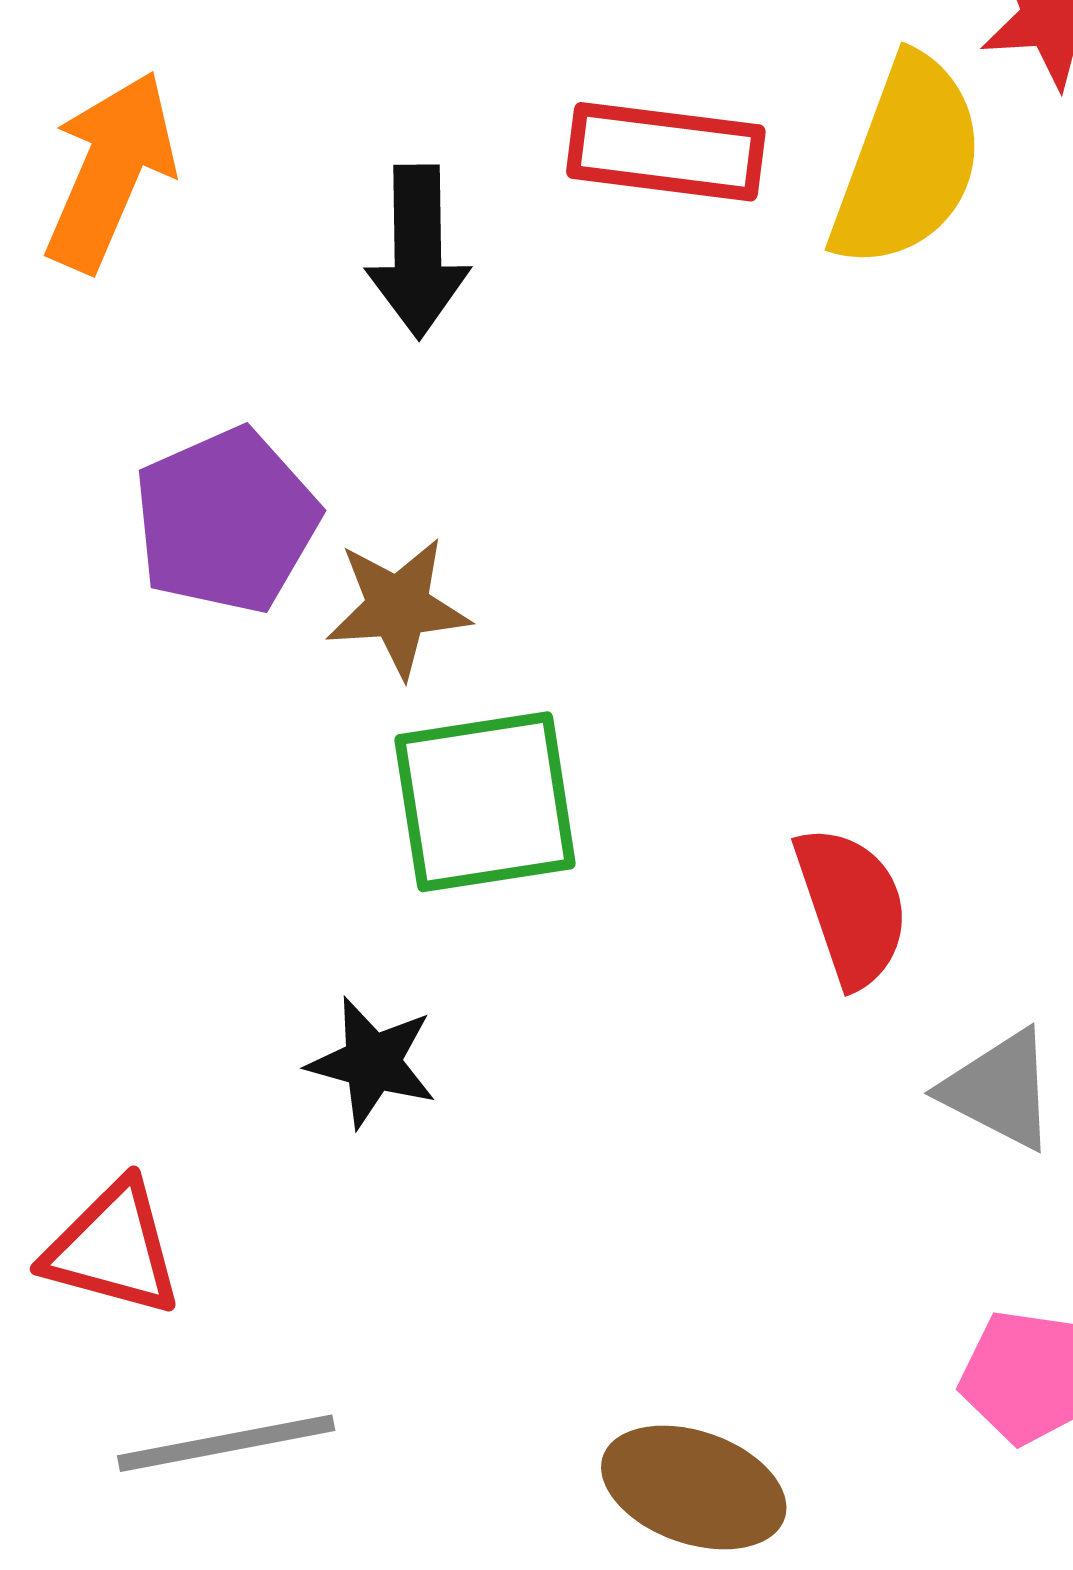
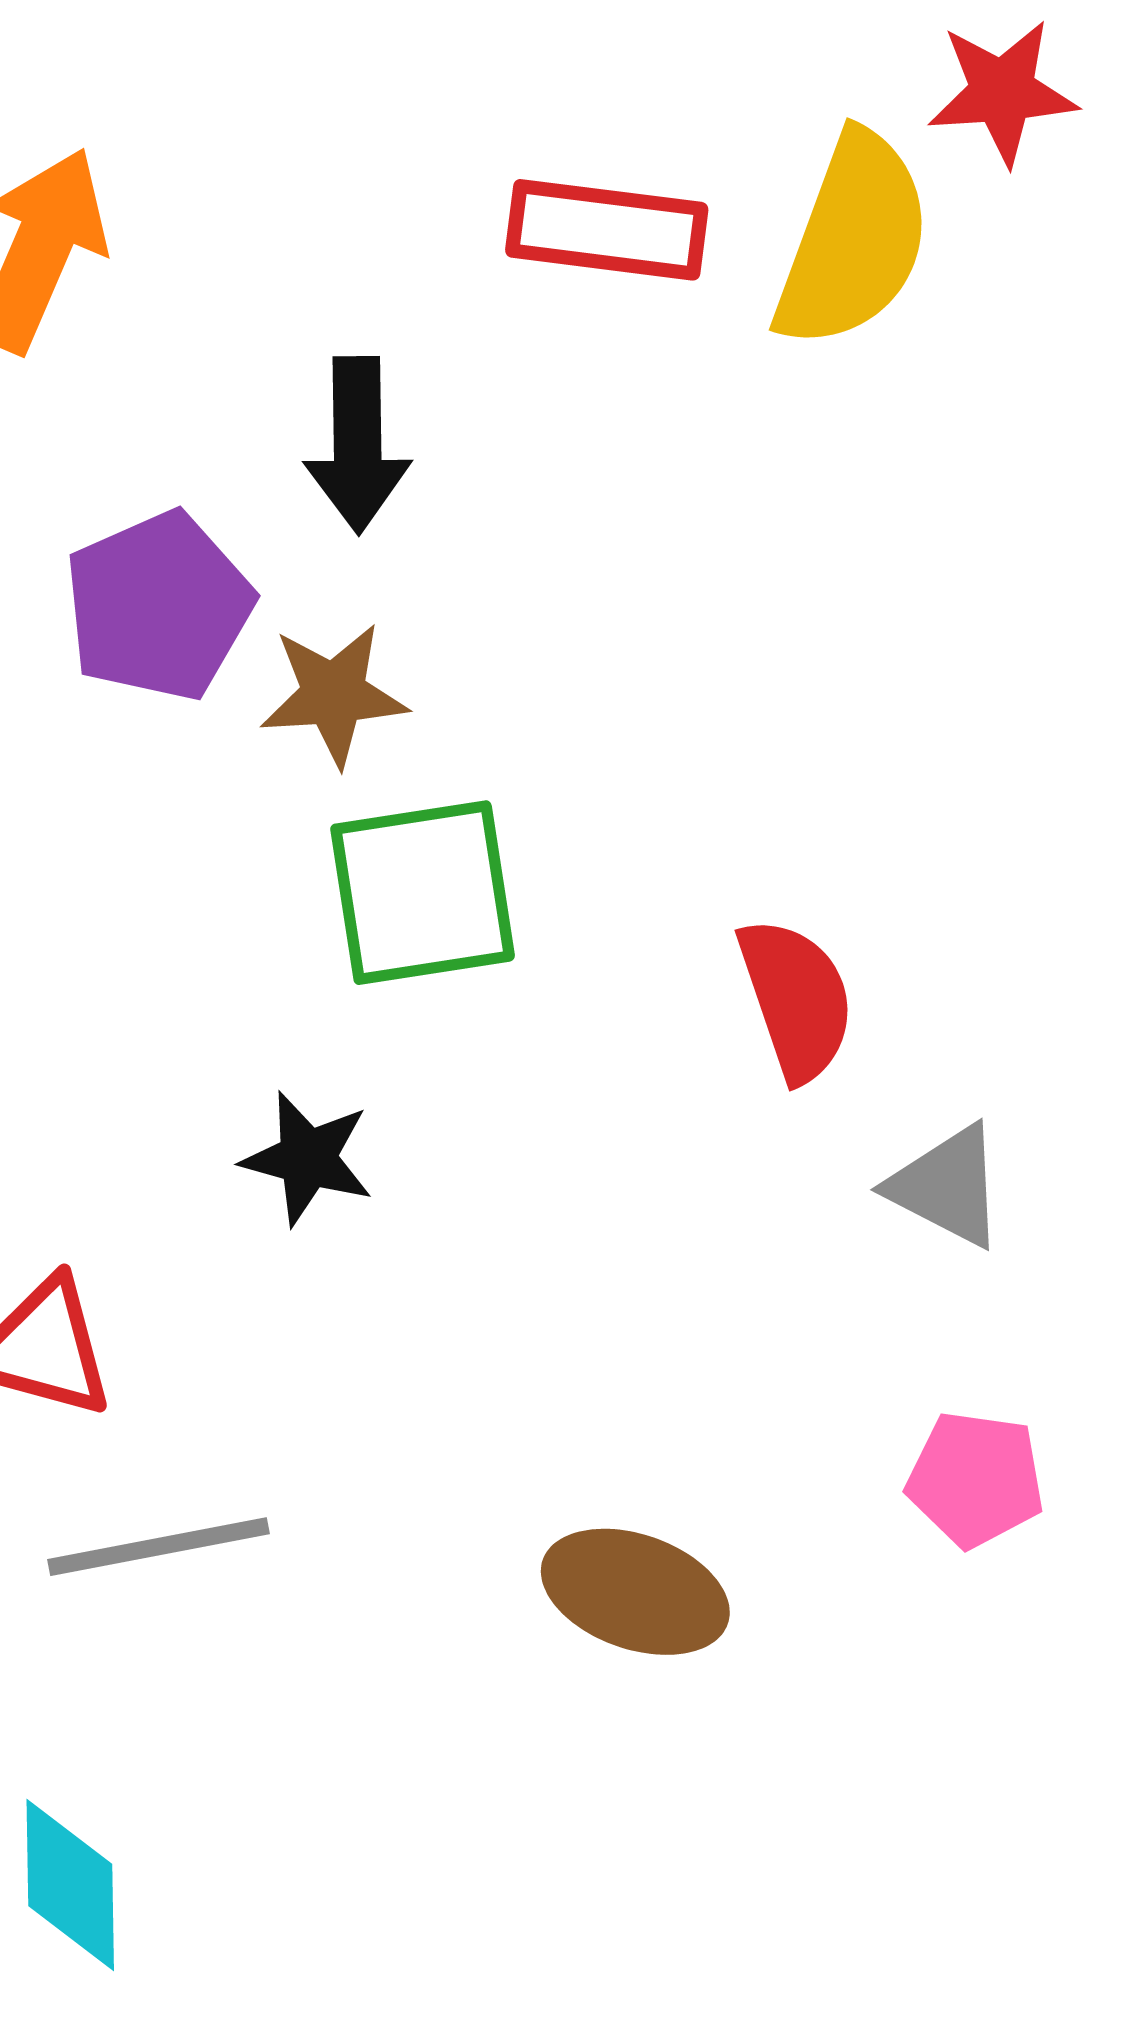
black arrow: (418, 252) -> (357, 445), moved

